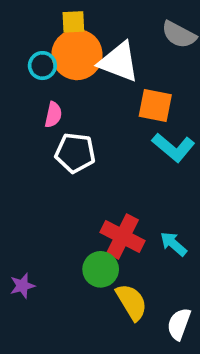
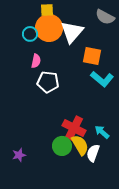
white triangle: (119, 62) -> (72, 32), turned 50
yellow semicircle: (132, 302) -> (80, 145), moved
white semicircle: (179, 324) -> (93, 153), moved

